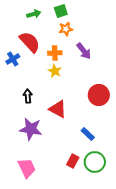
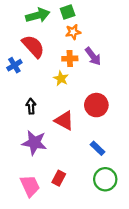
green arrow: (34, 14) -> (38, 15), size x1.5
orange cross: (55, 53) -> (70, 59), moved
red circle: (99, 95) -> (96, 105), moved
red rectangle: (73, 161) -> (59, 178), moved

